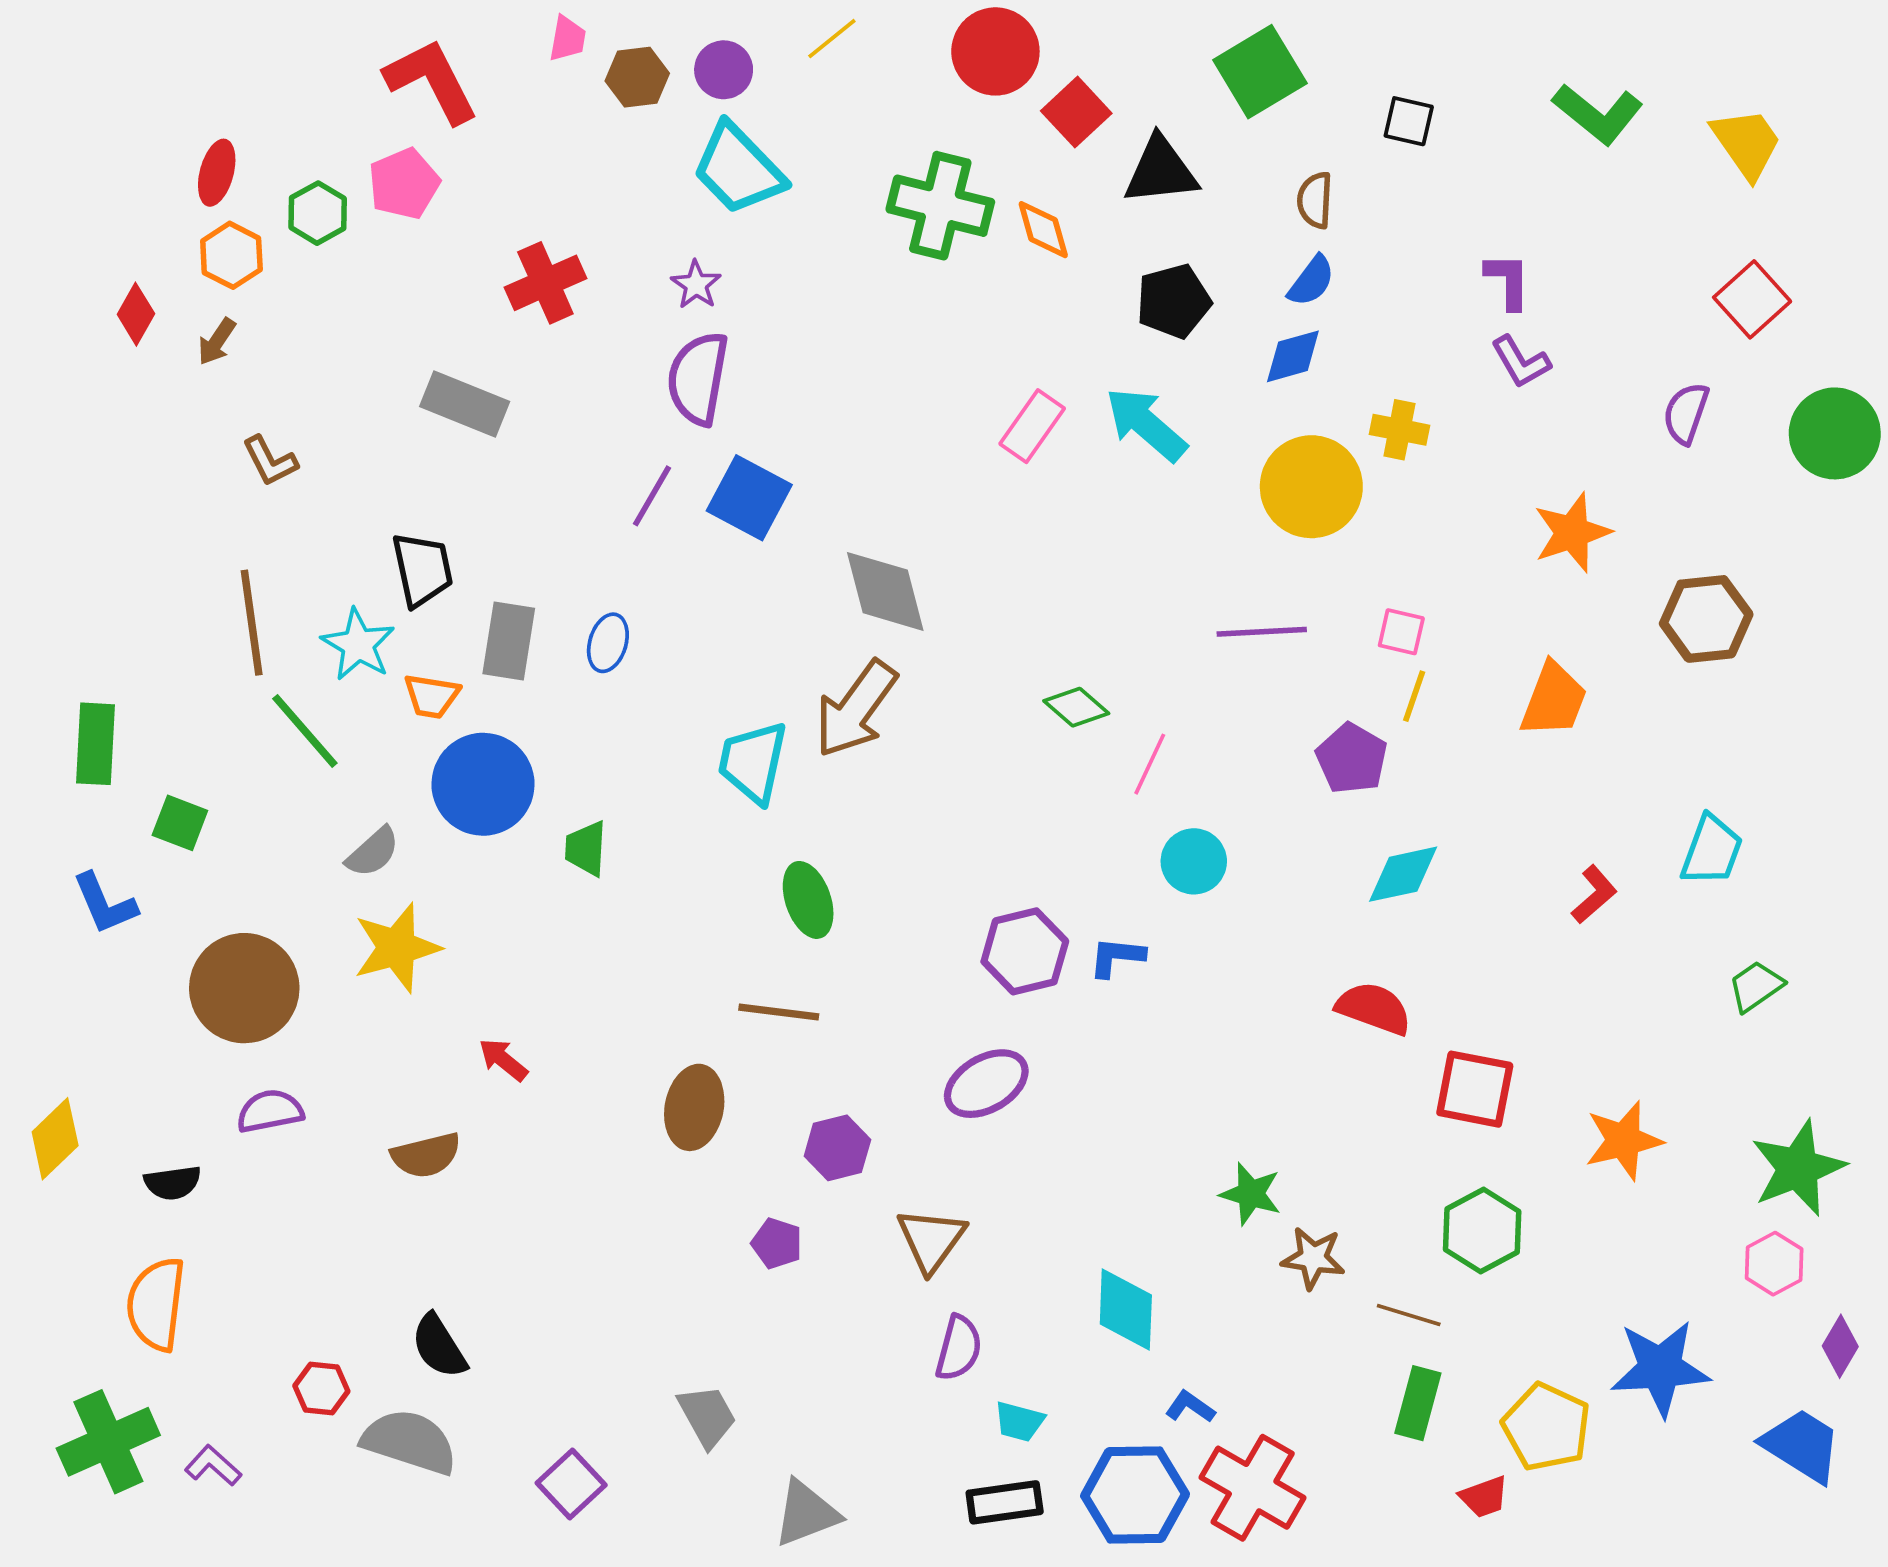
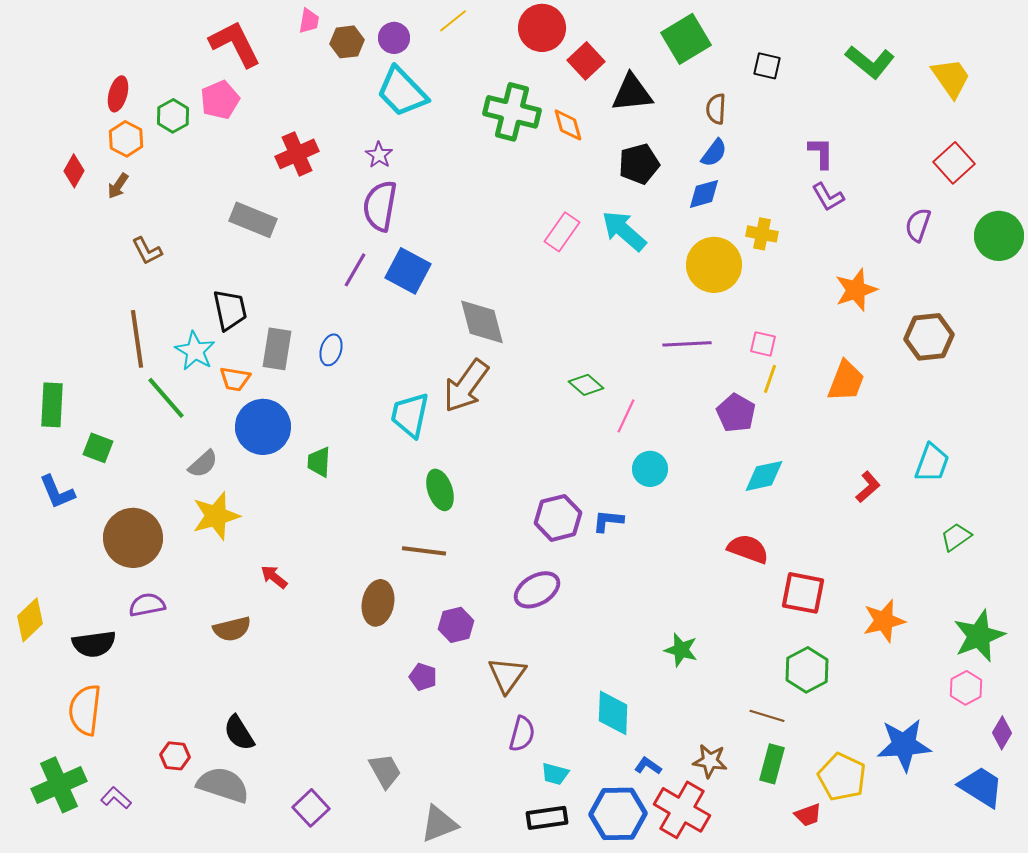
black semicircle: (173, 1183) -> (94, 644), size x1.4
brown star: (1313, 1258) -> (710, 761), moved

